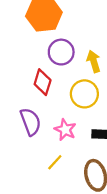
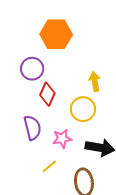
purple circle: (61, 52) -> (32, 69), moved
pink star: (65, 130) -> (62, 139), turned 30

